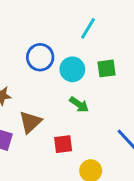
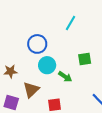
green square: (106, 68) -> (85, 59), moved
cyan circle: (72, 69) -> (47, 65), moved

